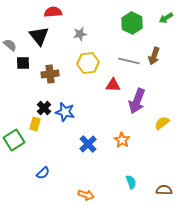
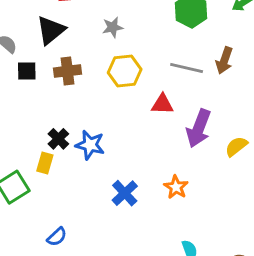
black triangle: (39, 36) -> (51, 30), turned 30
brown cross: (50, 74) -> (67, 71), moved
yellow semicircle: (162, 123) -> (236, 146), moved

